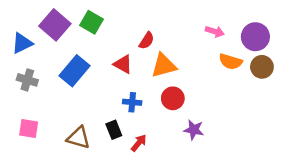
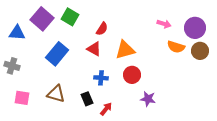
red semicircle: (147, 41) -> (102, 29), moved
blue triangle: (22, 43) -> (17, 33), turned 30
gray cross: (27, 80) -> (12, 66), moved
brown triangle: (78, 138) -> (56, 94), moved

